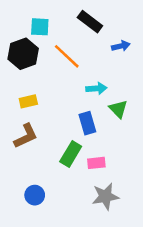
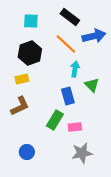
blue arrow: (121, 46) -> (94, 36), size x1.6
black hexagon: (23, 54) -> (30, 53), moved
orange line: (67, 56) -> (66, 44), moved
cyan arrow: (96, 88) -> (75, 69), turned -77

